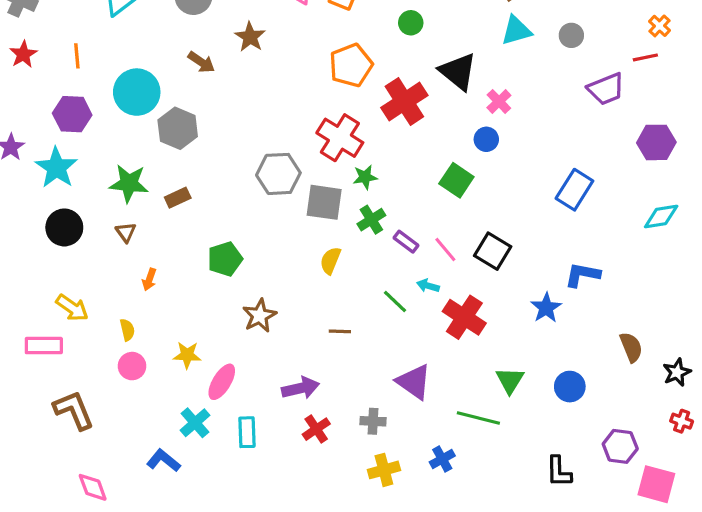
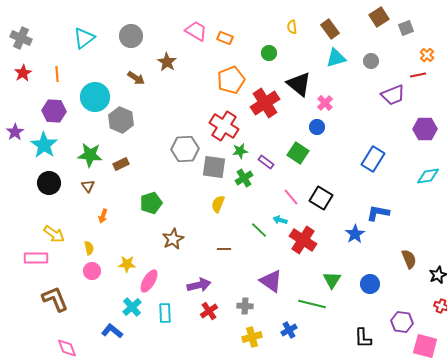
purple rectangle: (406, 242) -> (266, 162), moved

